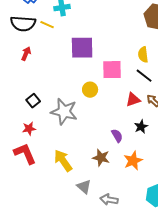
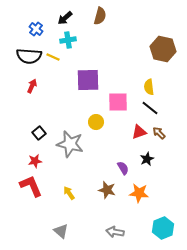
yellow arrow: (63, 161) -> (69, 193), size x0.6
orange star: (133, 161) -> (139, 193), turned 30
gray triangle: (84, 187) -> (61, 231), moved

